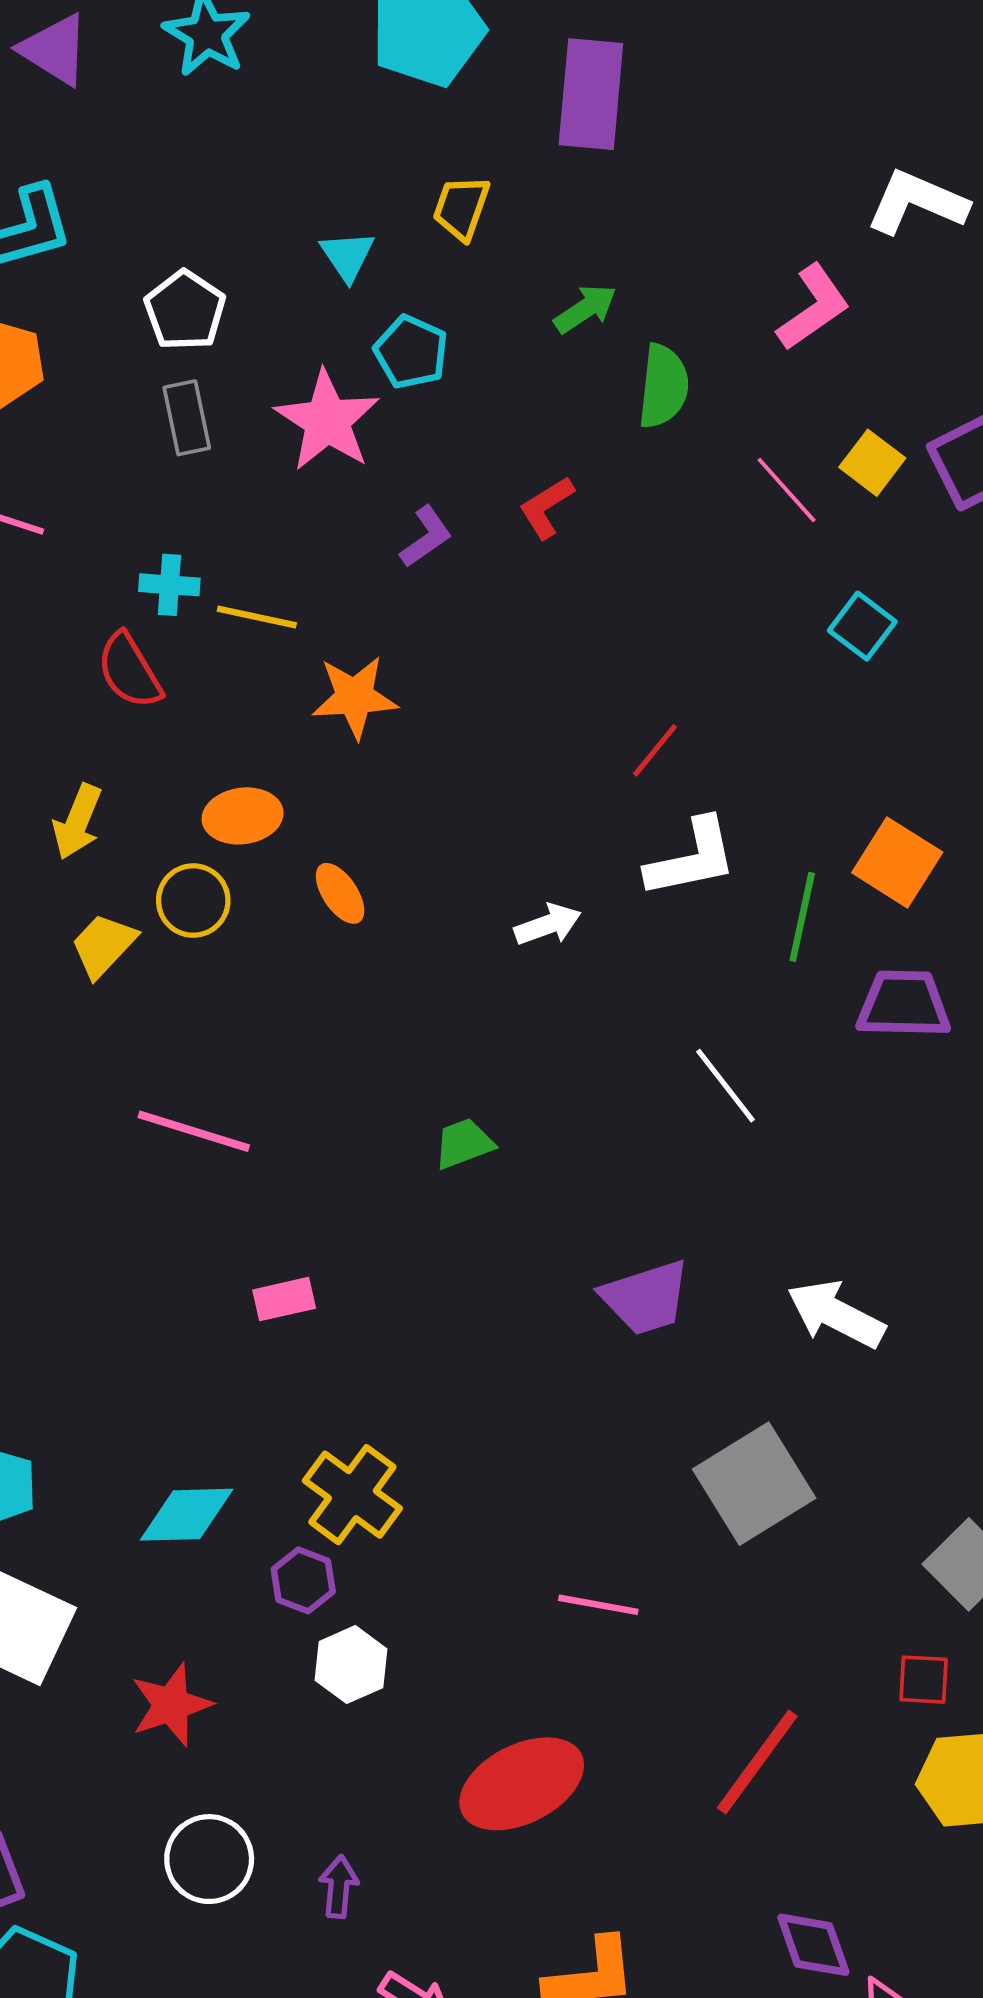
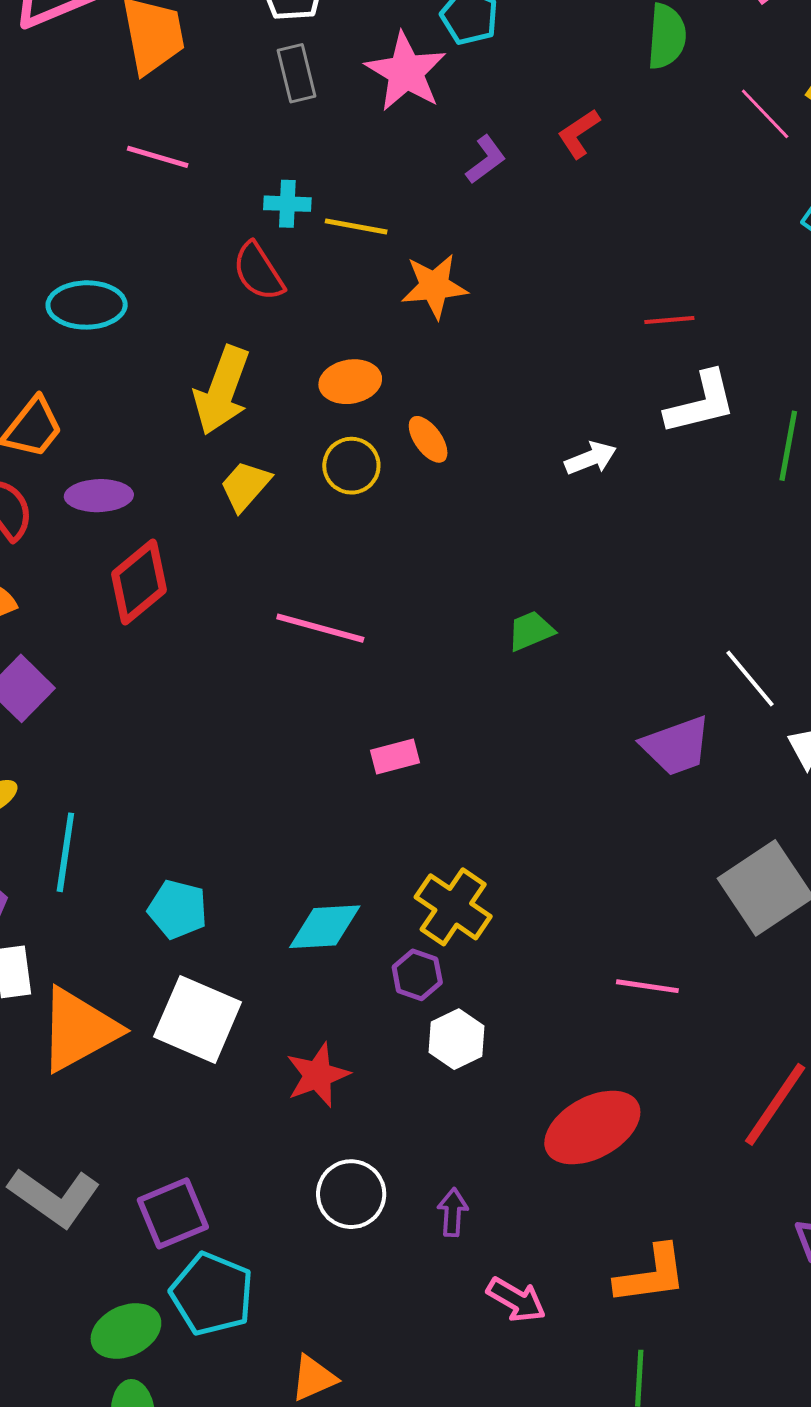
red line: (655, 750) -> (669, 320), turned 48
yellow arrow: (77, 822) -> (222, 390), size x1.5
yellow circle: (193, 901) -> (351, 466), moved
white line: (726, 1086) -> (750, 679), moved

